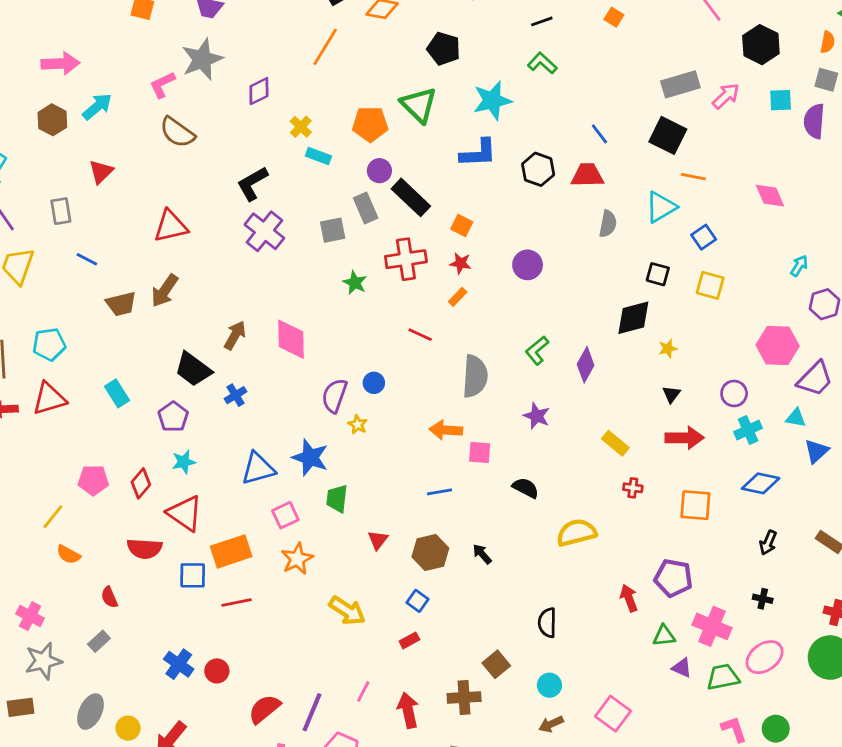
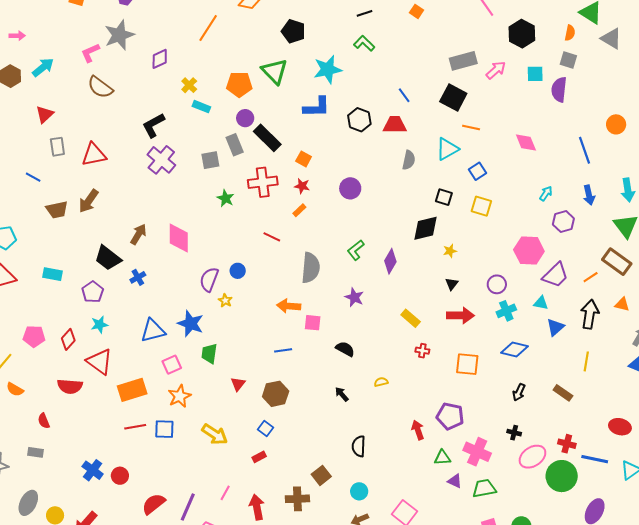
pink arrow: (60, 63) -> (17, 36), size x0.6
gray rectangle: (61, 211) -> (57, 147), moved
cyan rectangle: (117, 393) -> (53, 274), turned -48
yellow semicircle: (576, 533) -> (381, 382), size x0.5
black arrow: (482, 554) -> (342, 394), moved
blue square: (193, 575) -> (164, 429), moved
gray rectangle: (99, 641) -> (35, 452), turned 49
pink ellipse: (765, 657) -> (532, 457), moved

